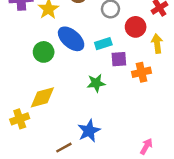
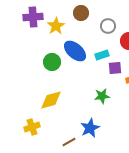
green star: (96, 83) -> (102, 96), moved
yellow cross: (20, 119) -> (32, 127), moved

